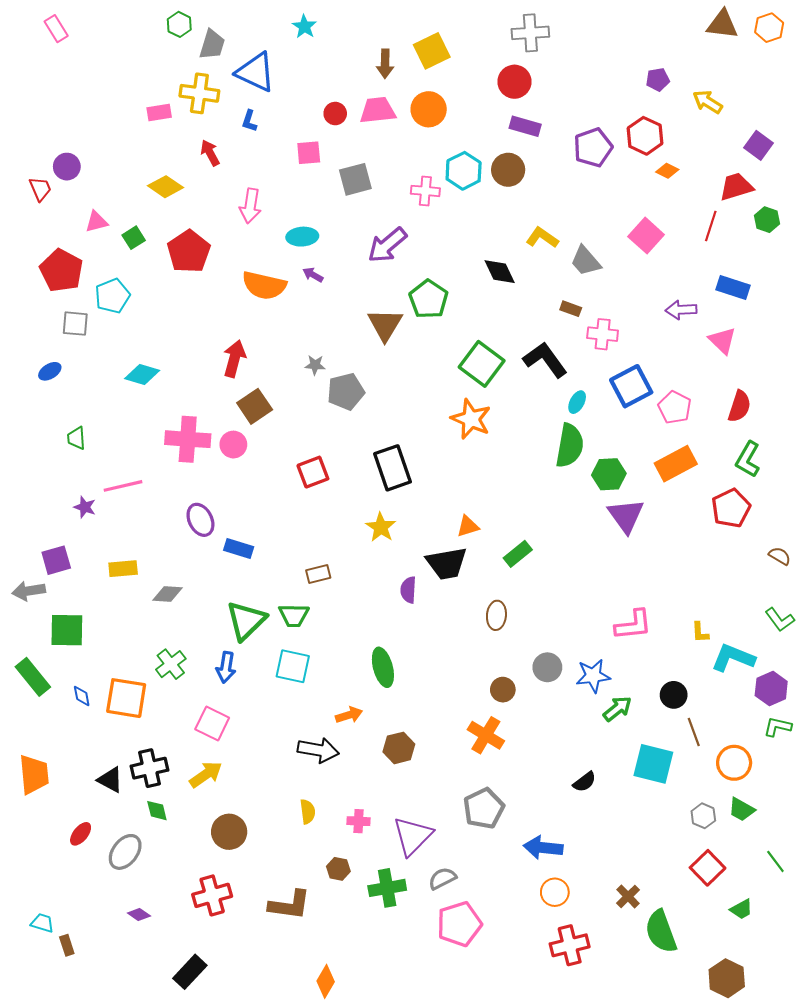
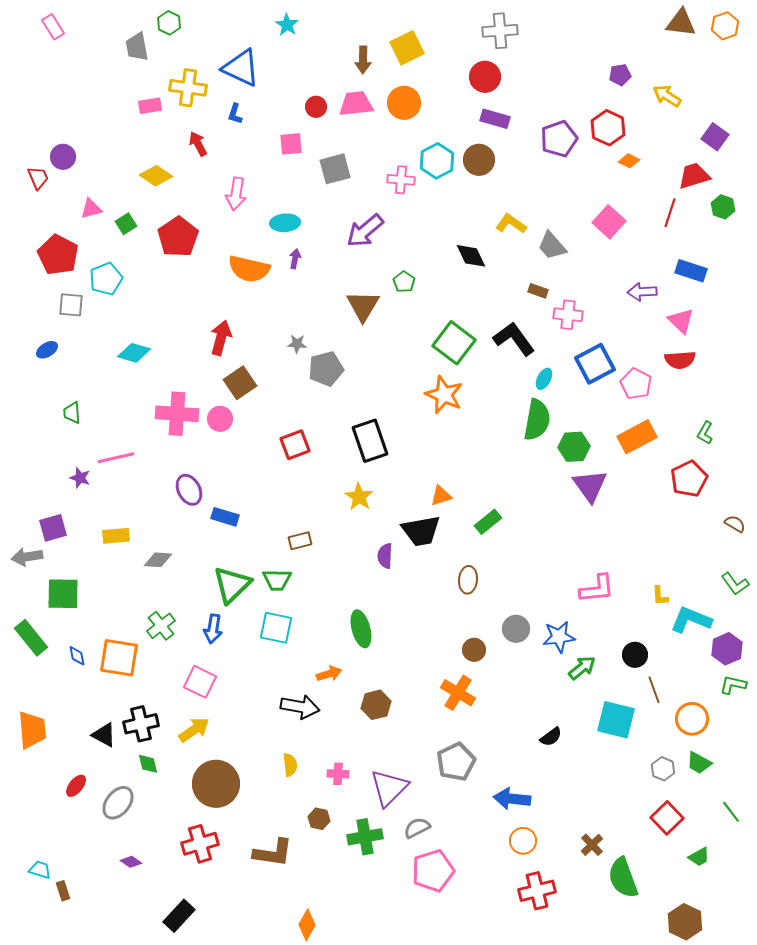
gray trapezoid: (212, 45) -> (137, 47), moved, turned 152
purple arrow: (313, 275) -> (295, 259), turned 72
green pentagon: (429, 299) -> (404, 282), size x0.6
red semicircle: (739, 406) -> (680, 360), moved, turned 68
green L-shape: (748, 459) -> (705, 433), size x0.7
brown circle: (229, 832) -> (216, 784), size x1.4

